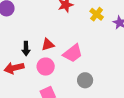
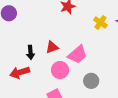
yellow cross: (97, 14) -> (100, 22), moved
pink circle: (46, 67) -> (60, 70), moved

